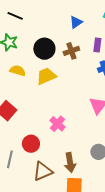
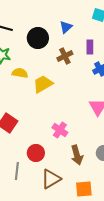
black circle: (44, 49) -> (38, 38), moved
yellow semicircle: (18, 71) -> (20, 73), moved
brown arrow: (70, 163) -> (77, 155), moved

